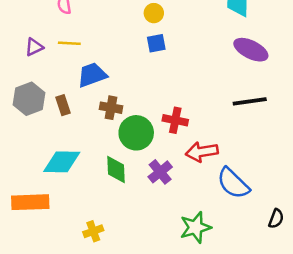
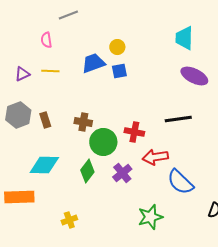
blue trapezoid: (92, 75) -> (93, 63), moved
black line: (250, 101) -> (178, 119), moved
green diamond: (116, 169) -> (87, 171), turned 40

